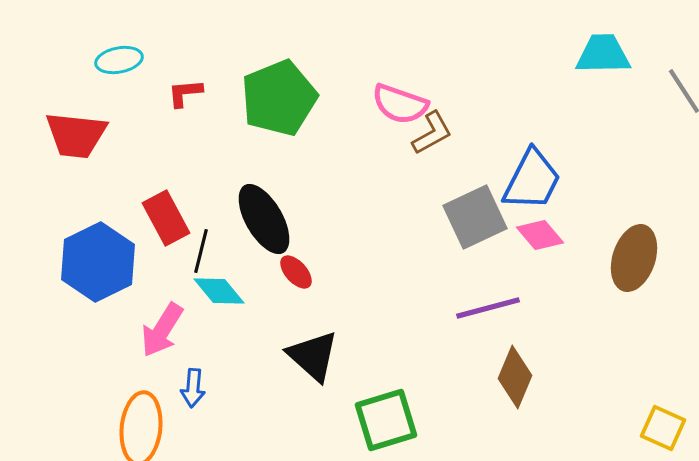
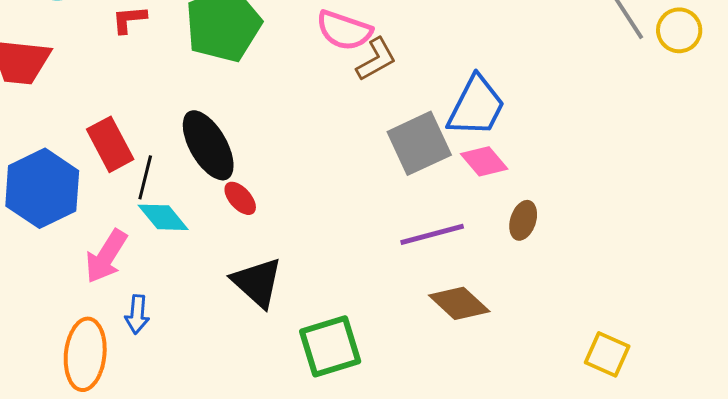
brown ellipse: (634, 258) -> (523, 220), moved, size x0.6
brown diamond: (515, 377) -> (459, 303), turned -70

